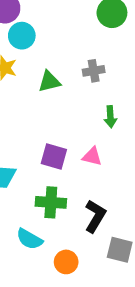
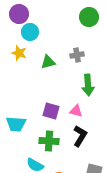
green arrow: (110, 117) -> (88, 85), size x1.5
black L-shape: (95, 216) -> (80, 136), moved

